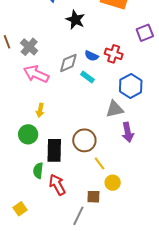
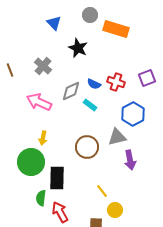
purple square: (145, 33) -> (147, 78), moved
gray cross: (29, 47) -> (43, 66), moved
green circle: (28, 134) -> (31, 162), size x1.4
brown circle: (84, 140) -> (87, 147), moved

